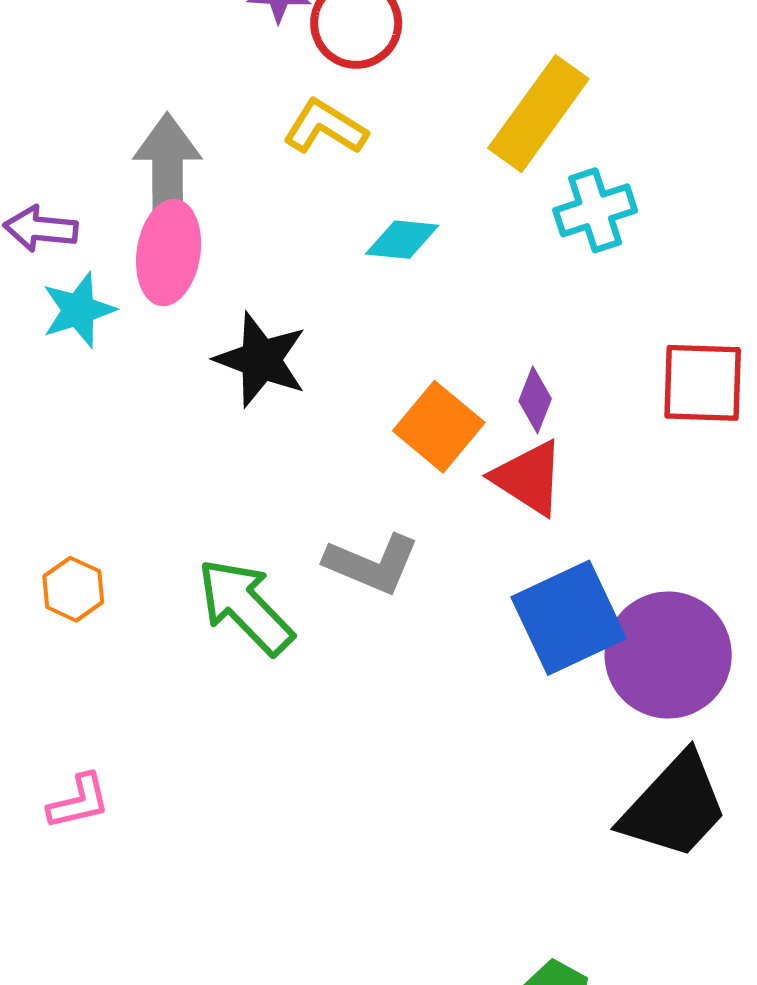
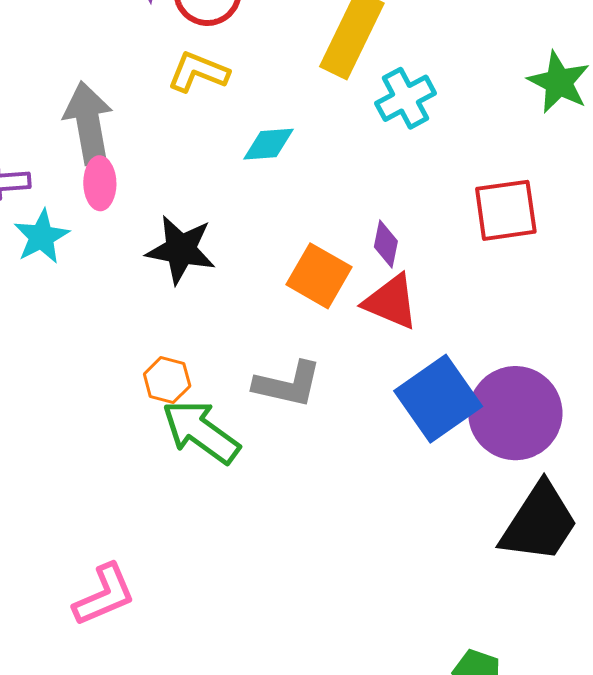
pink ellipse: (169, 253) -> (100, 183), size x0.7
orange hexagon: (73, 589) -> (167, 380), moved
pink L-shape: (79, 802) -> (104, 595), size x1.4

